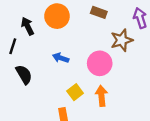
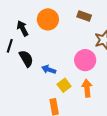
blue arrow: (61, 58) -> (49, 70), moved
black semicircle: (24, 75) -> (26, 59), moved

